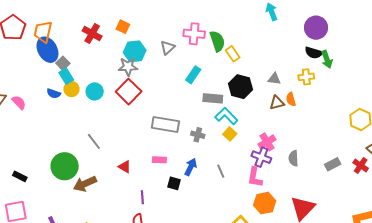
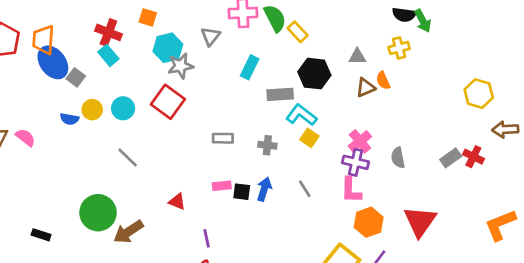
gray star: (128, 67) -> (181, 66), moved
cyan rectangle: (66, 76) -> (108, 55), moved
gray rectangle: (165, 125) -> (223, 138), size x0.6
gray line: (94, 141) -> (128, 158), moved
red cross: (361, 165) -> (473, 157), moved
black square: (174, 183) -> (242, 192), moved

